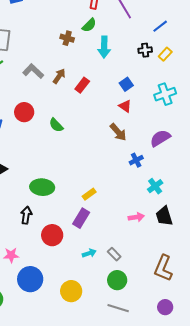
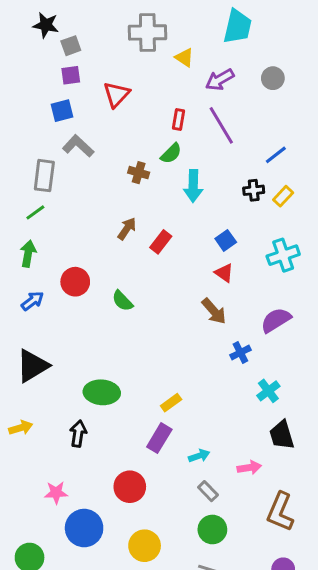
gray L-shape: (33, 71) -> (78, 146), moved
pink arrow: (136, 217) -> (249, 468), moved
red circle: (52, 235) -> (130, 487), moved
cyan arrow: (89, 253) -> (199, 456), moved

